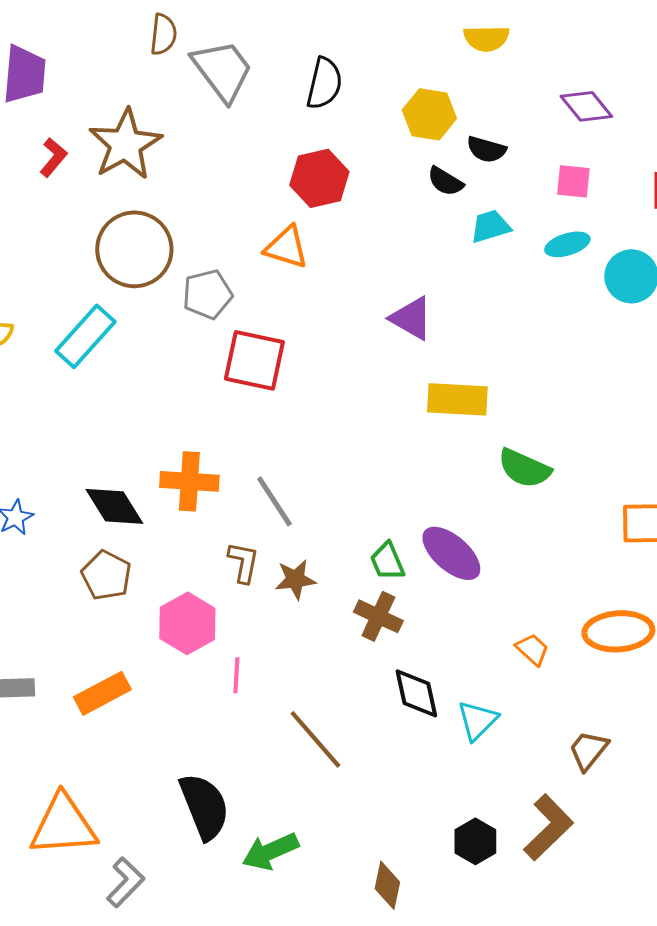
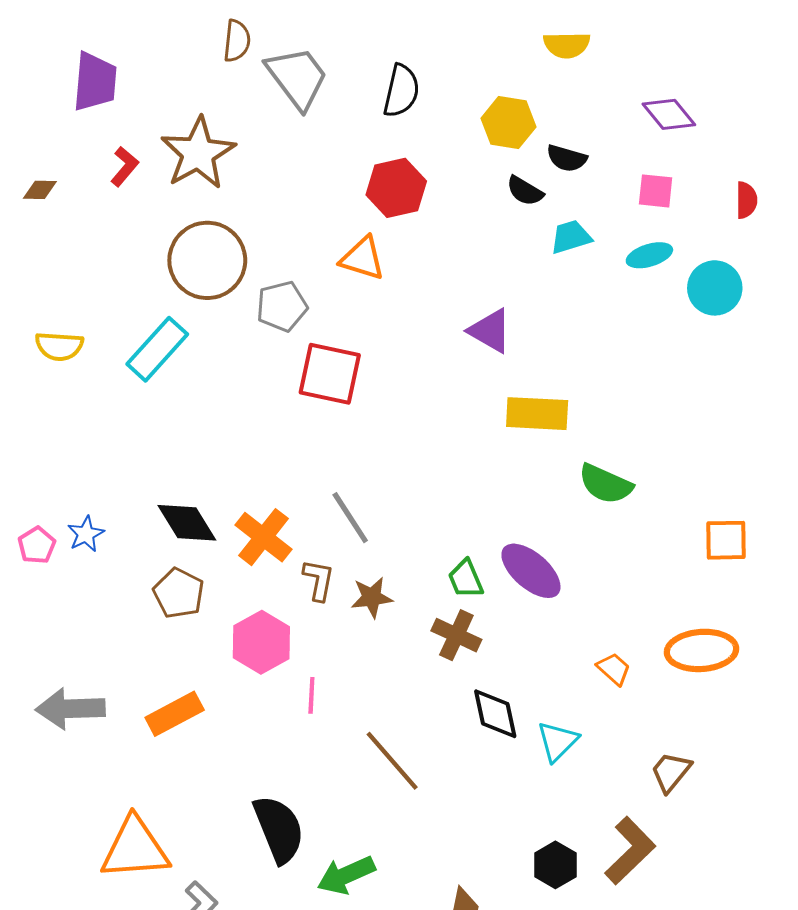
orange cross: (189, 481) -> (263, 537), moved, turned 34

